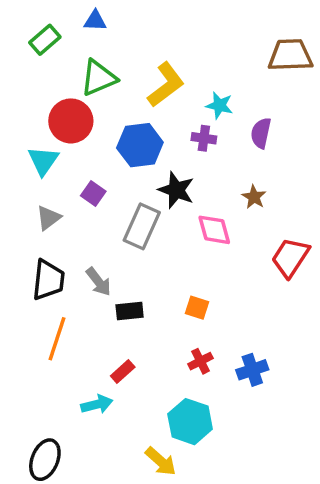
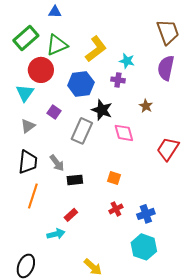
green rectangle: (45, 40) -> (26, 38), moved, size x1.4
brown trapezoid: (290, 55) -> (168, 32), turned 72
purple semicircle: (261, 133) -> (166, 68), moved, size x1.4
brown star: (254, 197) -> (146, 106), moved
cyan hexagon: (190, 422) -> (144, 247), moved

